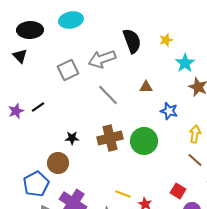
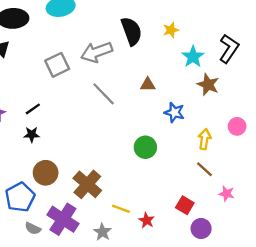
black line: (38, 107) -> (33, 109), moved
black star: (72, 138) -> (32, 134), moved
brown cross: (110, 138) -> (87, 184), moved, turned -35
green circle: (144, 141) -> (145, 147), size x0.7

